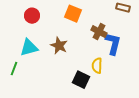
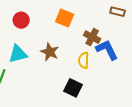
blue L-shape: (113, 44) -> (107, 50), turned -40
yellow semicircle: (97, 66) -> (84, 60), moved

